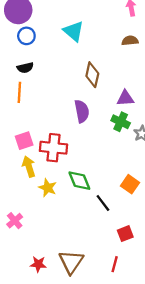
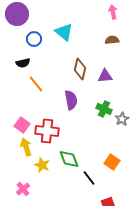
blue circle: (26, 36) -> (34, 39), moved
orange line: (19, 92) -> (36, 84), moved, turned -42
purple triangle: (125, 98) -> (105, 76), moved
pink square: (24, 141) -> (22, 125), turned -35
pink cross: (15, 221) -> (23, 189), moved

